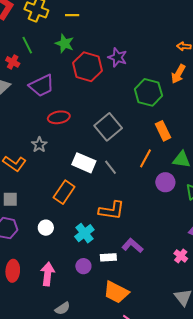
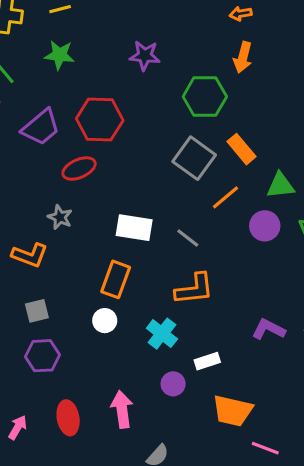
red hexagon: (88, 67) -> (100, 120), moved
gray square: (108, 127) -> (194, 158), moved
orange line: (145, 158) -> (226, 197), turned 36
gray line: (111, 167) -> (188, 238), moved
white circle: (46, 228) -> (105, 321), moved
purple L-shape: (133, 246) -> (269, 329), moved

